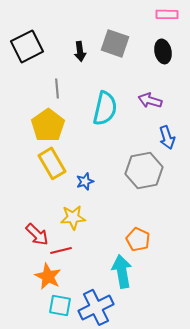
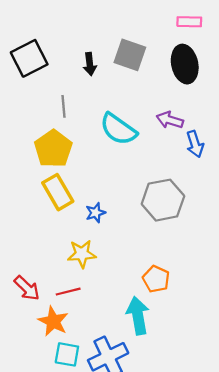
black ellipse: (163, 51) -> (185, 64), size x1.4
cyan semicircle: (105, 108) -> (118, 129), turned 112
blue arrow: (167, 137) -> (195, 144), moved
red arrow: (37, 234) -> (27, 288), moved

